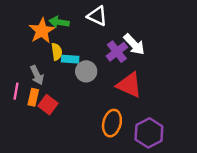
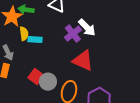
gray circle: (86, 71) -> (48, 82), moved
red square: (48, 105) -> (36, 77), moved

